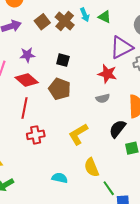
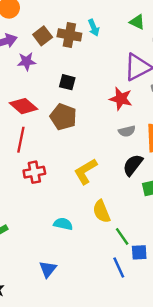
green triangle: (105, 17) -> (137, 22), moved
brown cross: (65, 21) -> (69, 35), turned -30
purple star: (27, 55) -> (27, 61), moved
gray semicircle: (103, 98) -> (127, 131), moved

